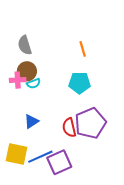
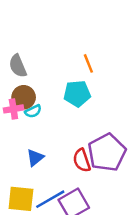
cyan pentagon: (80, 83) -> (77, 94), moved

